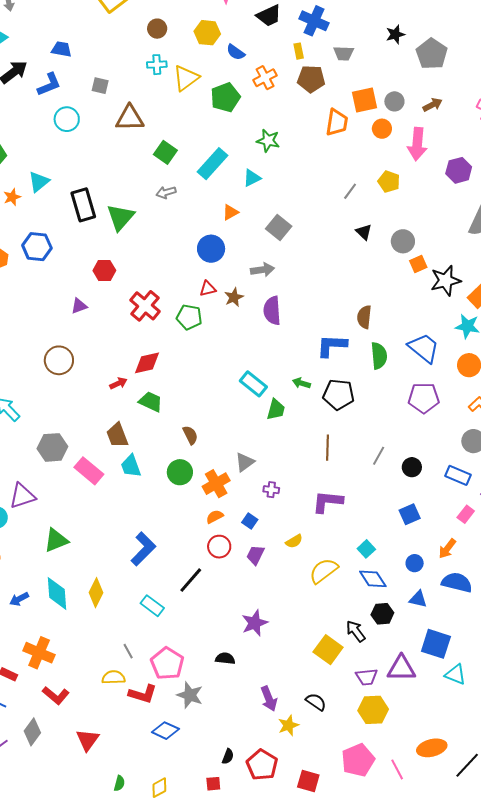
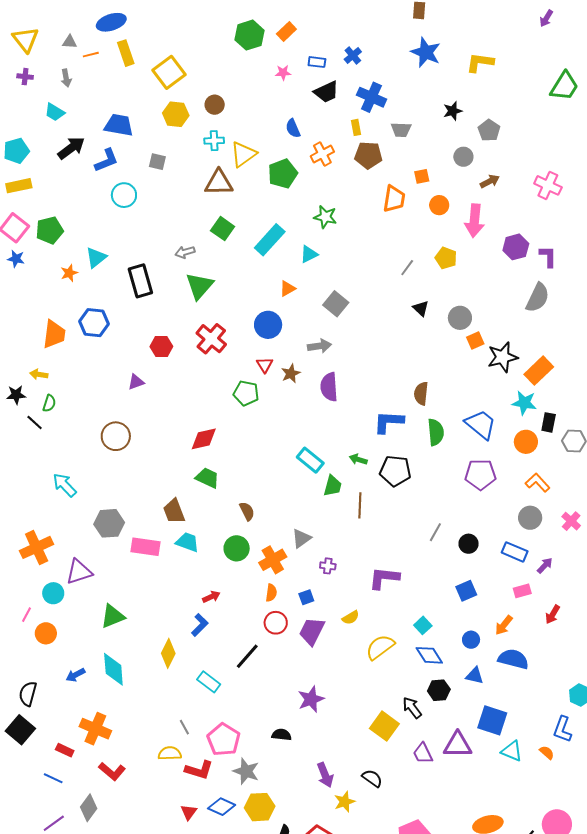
yellow hexagon: (207, 33) -> (176, 114), moved
blue trapezoid: (62, 49) -> (119, 125), size x1.4
blue semicircle: (236, 52) -> (293, 128), turned 30
gray pentagon: (432, 54) -> (489, 130), size x0.7
orange square: (364, 100) -> (422, 176), size x0.6
gray circle: (394, 101) -> (463, 157), moved
brown triangle: (130, 118) -> (219, 183), moved
gray arrow: (166, 192) -> (185, 252), moved
green triangle: (120, 217) -> (199, 286), moved
red triangle: (208, 289) -> (265, 365), turned -48
red cross: (145, 306) -> (211, 339), moved
red arrow: (118, 383) -> (211, 597), moved
brown line: (328, 448) -> (360, 505), moved
cyan trapezoid: (131, 466) -> (187, 542), turned 130
pink rectangle: (89, 471) -> (146, 547), turned -32
pink rectangle: (466, 514) -> (522, 591), turned 36
orange semicircle: (215, 517) -> (271, 593), turned 126
blue square: (250, 521) -> (306, 597), turned 35
blue L-shape: (143, 549) -> (200, 625), size x0.7
purple trapezoid: (255, 555) -> (312, 631), size x1.4
yellow diamond: (96, 593) -> (168, 653), moved
purple trapezoid: (367, 677) -> (423, 753), turned 70
yellow hexagon: (373, 710) -> (260, 807), moved
red triangle: (88, 740) -> (189, 812), moved, size x0.7

